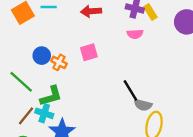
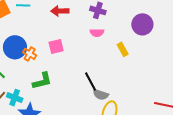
yellow rectangle: (150, 12) -> (123, 49), moved
blue circle: (42, 56) -> (15, 47), size x1.5
green L-shape: (51, 96) -> (42, 81), moved

